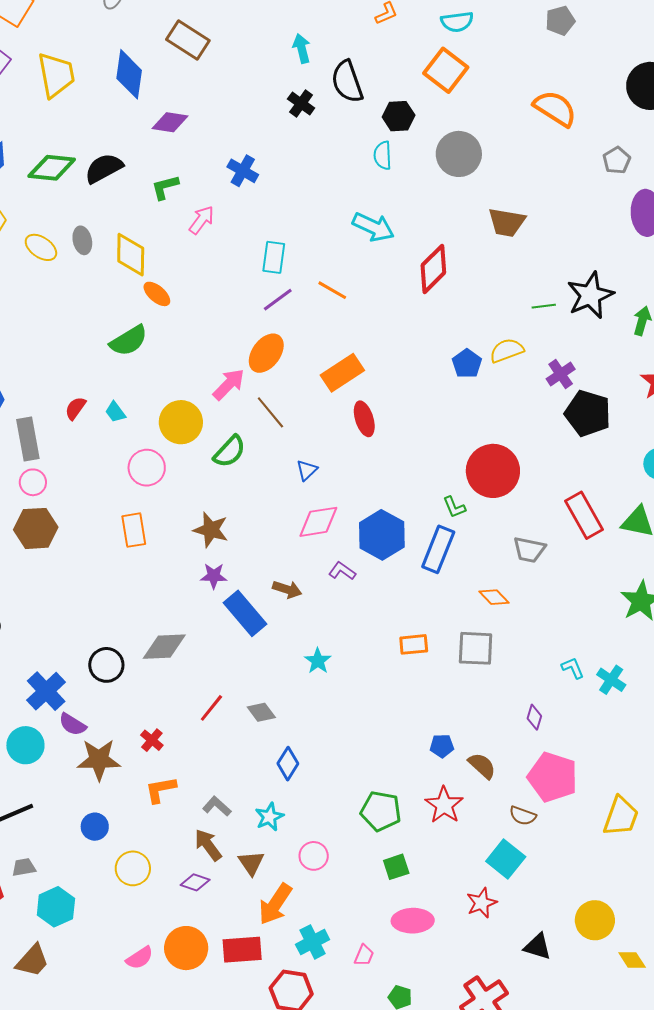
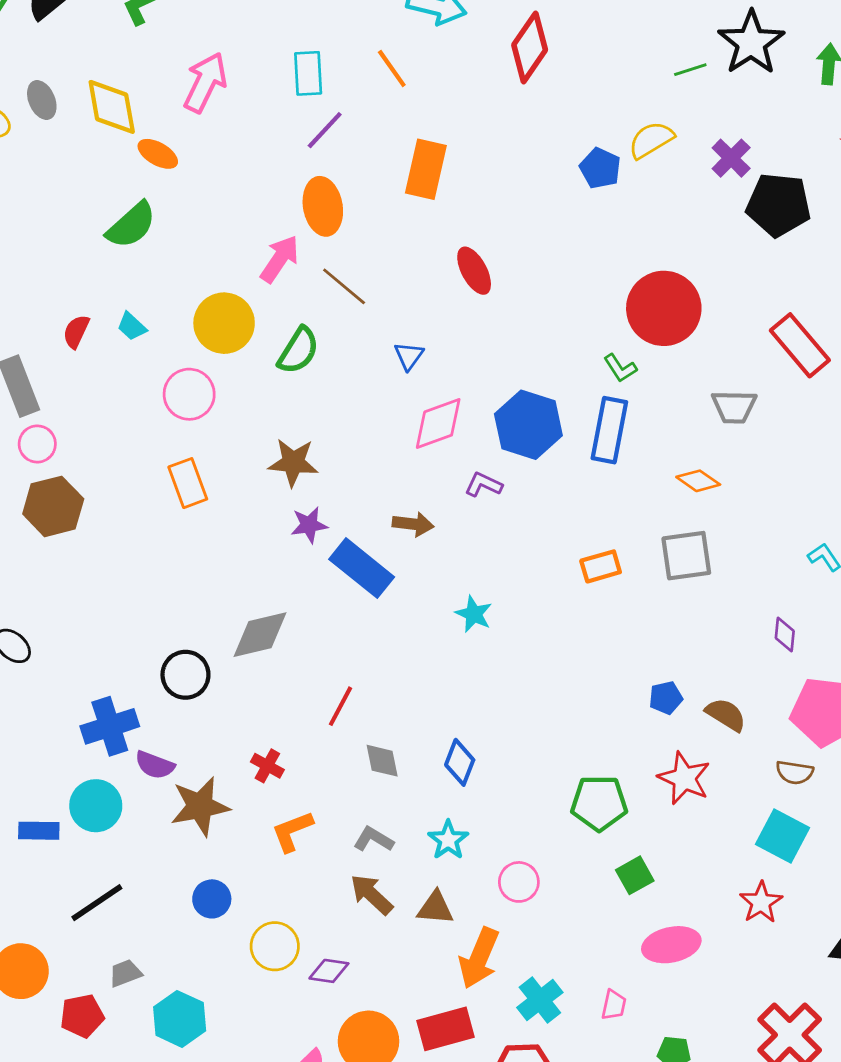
pink arrow: (201, 220) -> (205, 82), moved, size x1.4
orange line: (332, 290) -> (392, 68), moved, turned 36
orange ellipse: (266, 353) -> (323, 206), turned -36
orange rectangle: (342, 373) -> (426, 169), moved, turned -33
blue cross: (46, 691) -> (110, 726), turned 36
gray diamond: (261, 712) -> (382, 761), moved, turned 36
brown triangle: (251, 863) -> (435, 908), turned -40
purple diamond: (195, 882) -> (329, 971), moved

